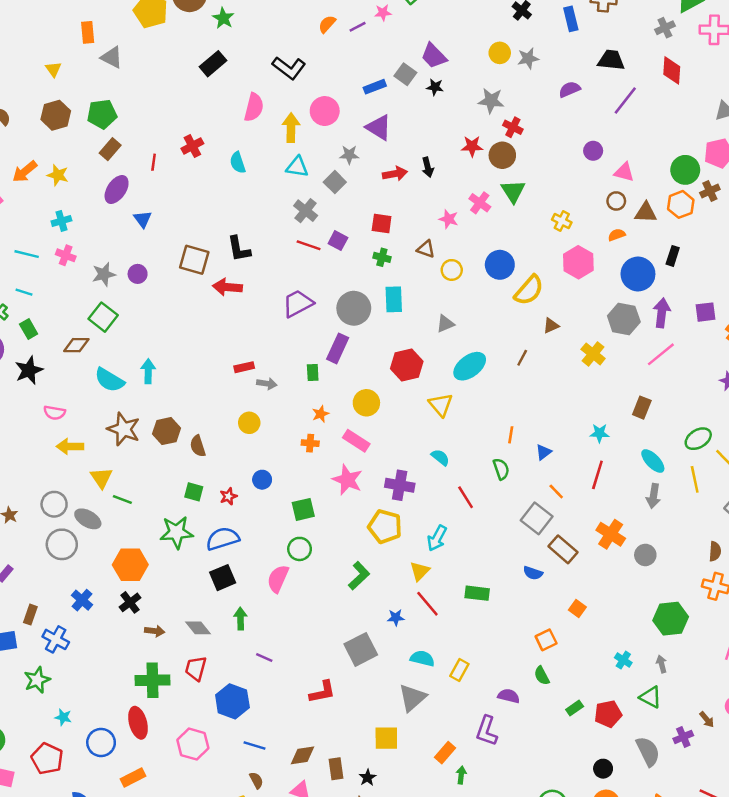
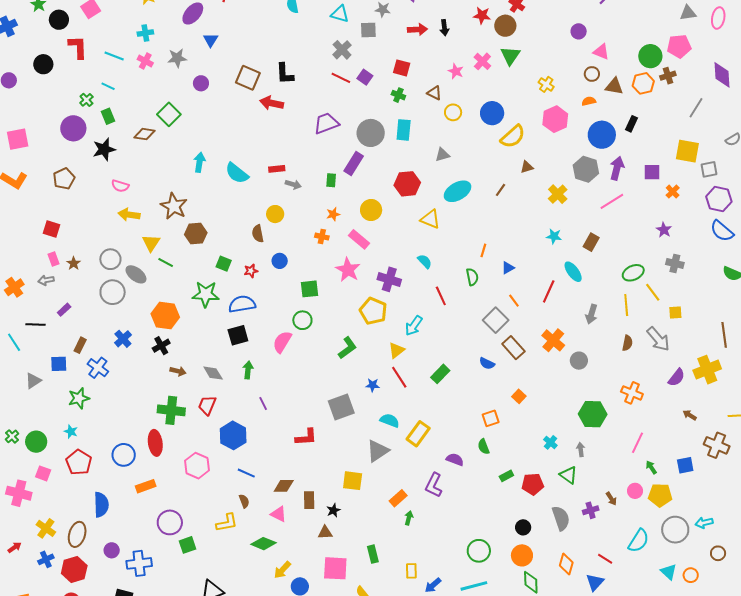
gray square: (335, 182) -> (368, 30), turned 36
gray star: (104, 274) -> (177, 58), moved
cyan semicircle: (109, 380) -> (237, 173), moved
yellow triangle: (441, 405) -> (430, 219), turned -35
brown hexagon: (167, 431) -> (196, 234), moved
cyan star: (599, 433) -> (554, 236), moved
brown semicircle: (198, 446) -> (258, 234), moved
cyan ellipse: (653, 461) -> (573, 272), moved
brown semicircle: (715, 551) -> (627, 343), moved
green rectangle: (477, 593) -> (440, 374), turned -60
purple line: (264, 657) -> (263, 403), turned 32
yellow rectangle: (459, 670) -> (418, 434), size x1.4
cyan star: (63, 717) -> (71, 432), moved

